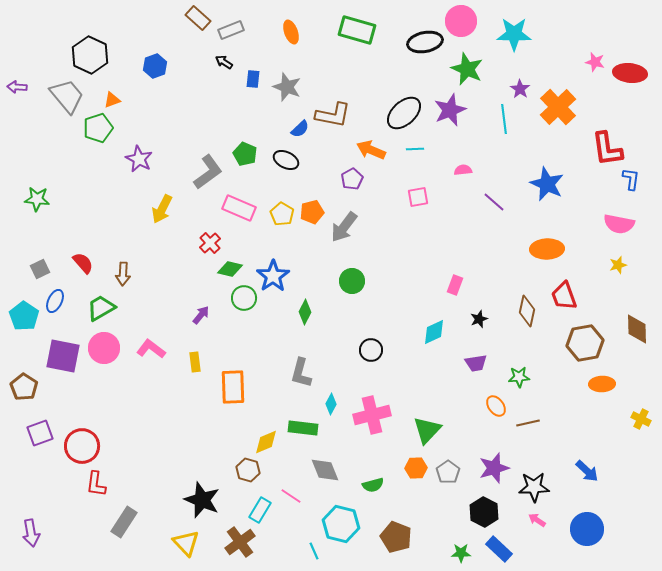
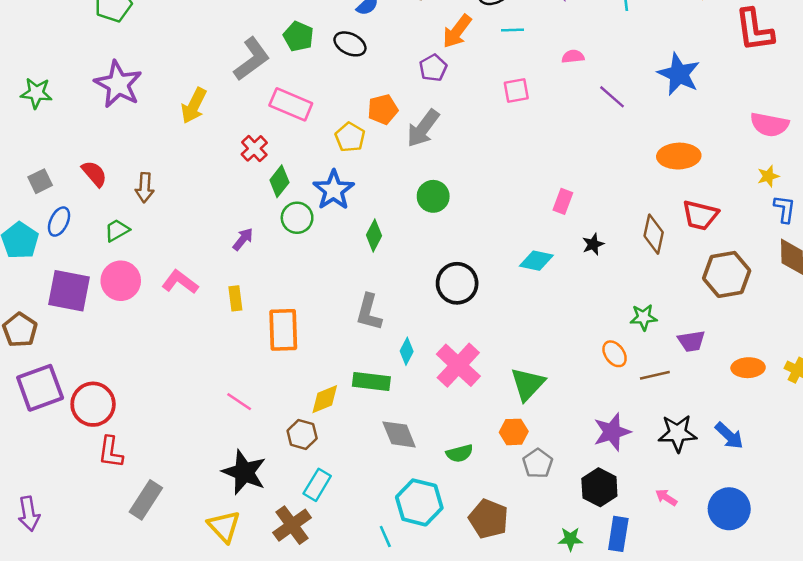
orange arrow: (371, 150) -> (457, 31), turned -76
purple star: (139, 159) -> (118, 84), moved, size x1.4
blue L-shape: (631, 179) -> (785, 209), moved
yellow pentagon: (282, 214) -> (350, 137), moved
green diamond: (230, 269) -> (279, 181), turned -65
red trapezoid: (564, 296) -> (700, 215), turned -56
green trapezoid: (101, 308) -> (117, 230), size x0.7
cyan diamond: (434, 332) -> (536, 261), turned 36
black circle: (371, 350) -> (457, 283), size x1.4
purple trapezoid: (476, 363) -> (691, 341), moved
orange ellipse: (602, 384) -> (748, 368), moved
pink cross: (372, 415) -> (458, 365), turned -33
purple square: (40, 433) -> (40, 388), size x1.4
gray pentagon: (448, 472) -> (538, 463), moved
black star: (534, 487) -> (678, 433), moved
pink line: (291, 496) -> (239, 402), moved
blue rectangle: (499, 549) -> (618, 534), turned 56

